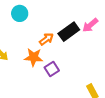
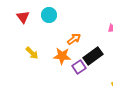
black rectangle: (69, 32) -> (93, 56), moved

